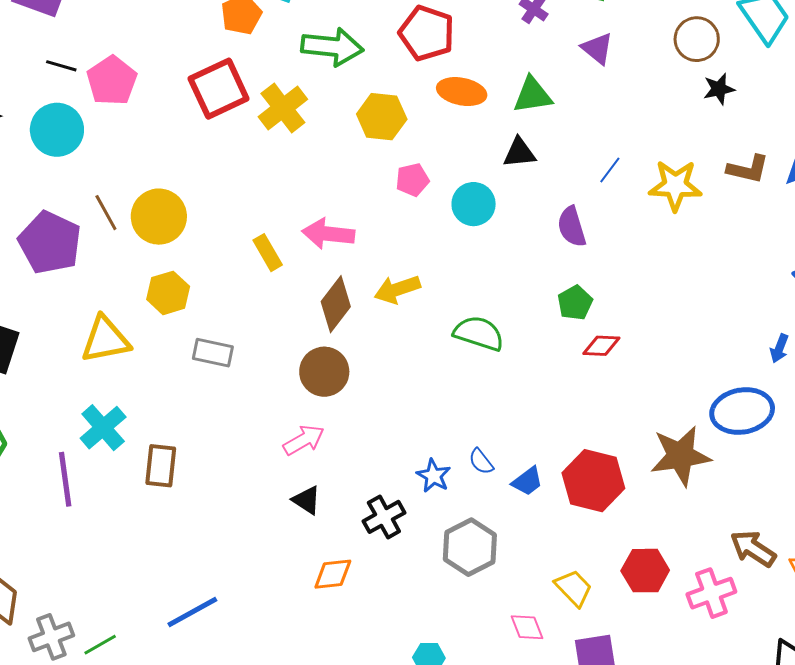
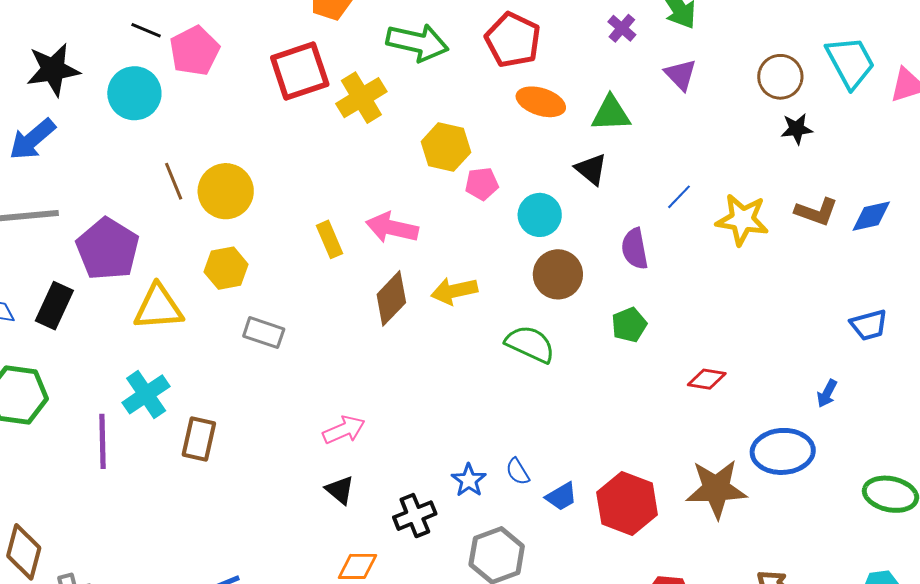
yellow hexagon: (382, 117) -> (446, 147), moved
black triangle: (519, 153) -> (591, 169), turned 39
purple pentagon: (50, 243) -> (108, 249), moved
red diamond: (601, 346) -> (707, 379), moved
brown circle: (324, 372) -> (558, 274), moved

